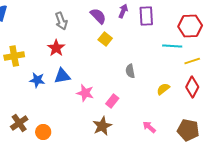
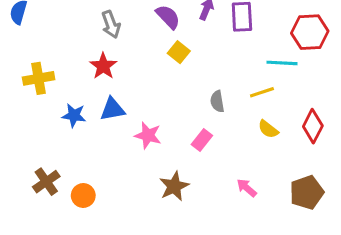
yellow line: (192, 61) -> (262, 92), moved
yellow semicircle: (163, 89) -> (268, 129), turned -104
pink rectangle: (112, 101) -> (202, 140), moved
brown pentagon: (188, 130) -> (307, 192), turned -30

